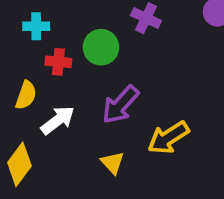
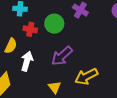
white arrow: (58, 120) -> (27, 61), turned -42

